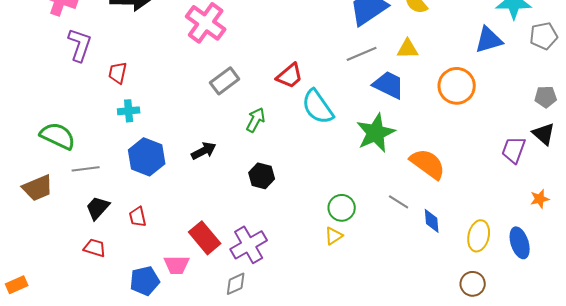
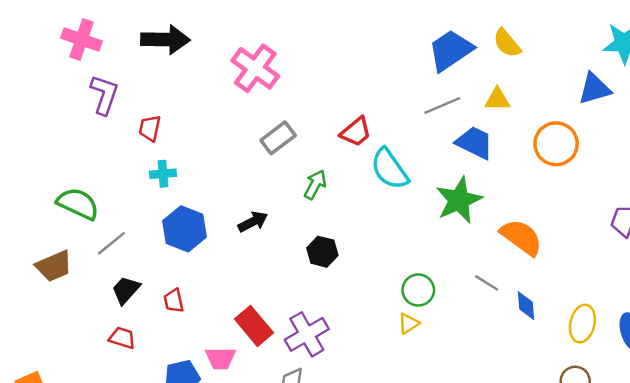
gray line: (86, 169) -> (111, 243), turned -32

